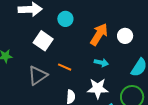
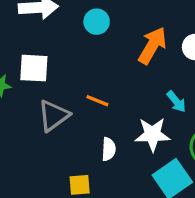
white square: (43, 41) -> (34, 68), moved, turned -30
cyan arrow: (101, 63) -> (176, 102), moved, turned 40

